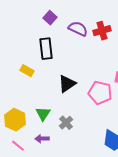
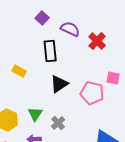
red cross: (102, 31) -> (97, 41), moved, turned -30
black rectangle: (46, 49) -> (50, 51), moved

